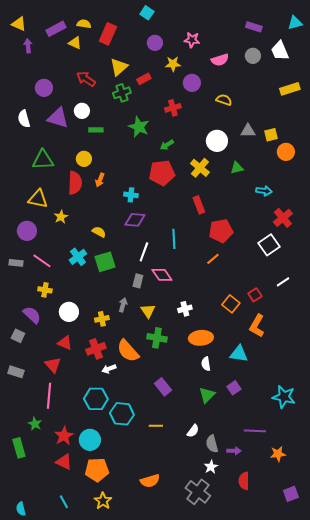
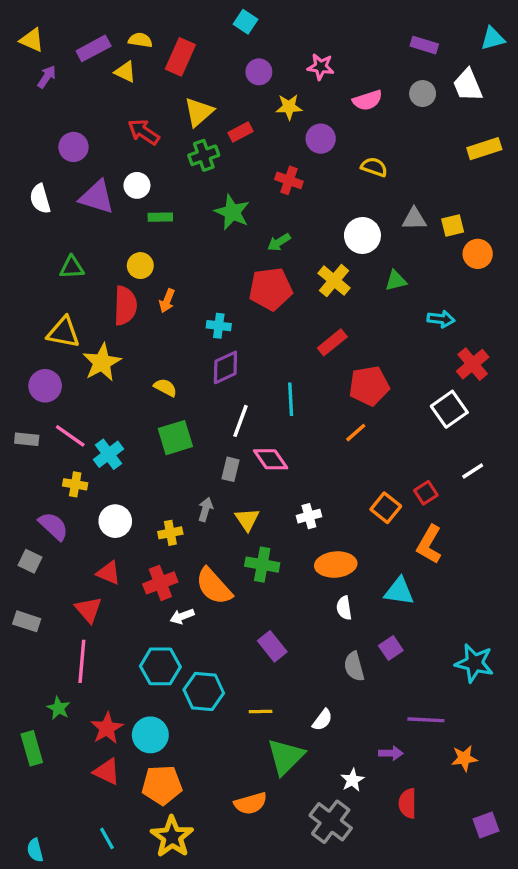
purple arrow: (28, 46) -> (47, 77), turned 40
red cross: (173, 108) -> (289, 180), turned 35
green triangle: (43, 160) -> (72, 267), size x0.7
red rectangle: (199, 205) -> (332, 342), turned 72
yellow star: (61, 217) -> (102, 362), size x1.6
purple diamond: (135, 220) -> (225, 367), turned -30
cyan cross: (78, 257) -> (109, 454), moved
green triangle: (207, 395) -> (286, 757), moved, size x1.4
gray semicircle: (212, 444) -> (354, 666), moved
yellow star: (103, 501) -> (172, 837), size x1.4

